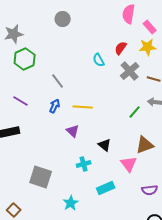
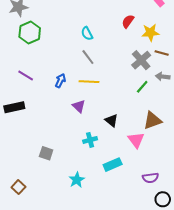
yellow star: (148, 47) -> (150, 33), moved
cyan semicircle: (99, 60) -> (87, 34), moved
gray cross: (130, 71) -> (141, 60), moved
gray line: (58, 81) -> (88, 57), moved
gray square: (41, 177) -> (46, 153), size x0.6
purple semicircle: (150, 190) -> (150, 178), moved

